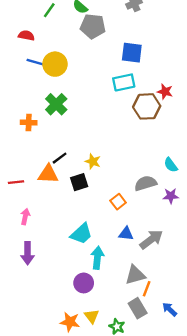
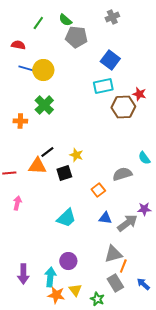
blue square: (132, 53) -> (110, 60), turned 30
purple star: (171, 196) -> (144, 209), moved
purple arrow: (28, 253) -> (23, 274), moved
cyan arrow: (97, 258) -> (50, 277), moved

